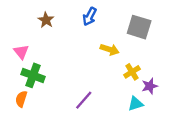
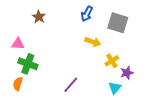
blue arrow: (90, 17) -> (87, 14), moved
pink triangle: (21, 52) -> (18, 44), turned -48
cyan triangle: (136, 104) -> (115, 88), turned -32

